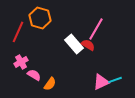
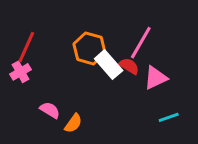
orange hexagon: (40, 18) -> (89, 48), moved
pink cross: (21, 62) -> (21, 72), moved
pink triangle: (101, 82) -> (155, 78), moved

